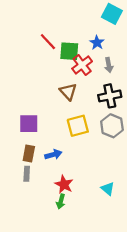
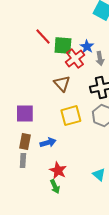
blue star: (97, 43) -> (87, 46), moved
green arrow: (61, 201) -> (55, 186), turned -40

